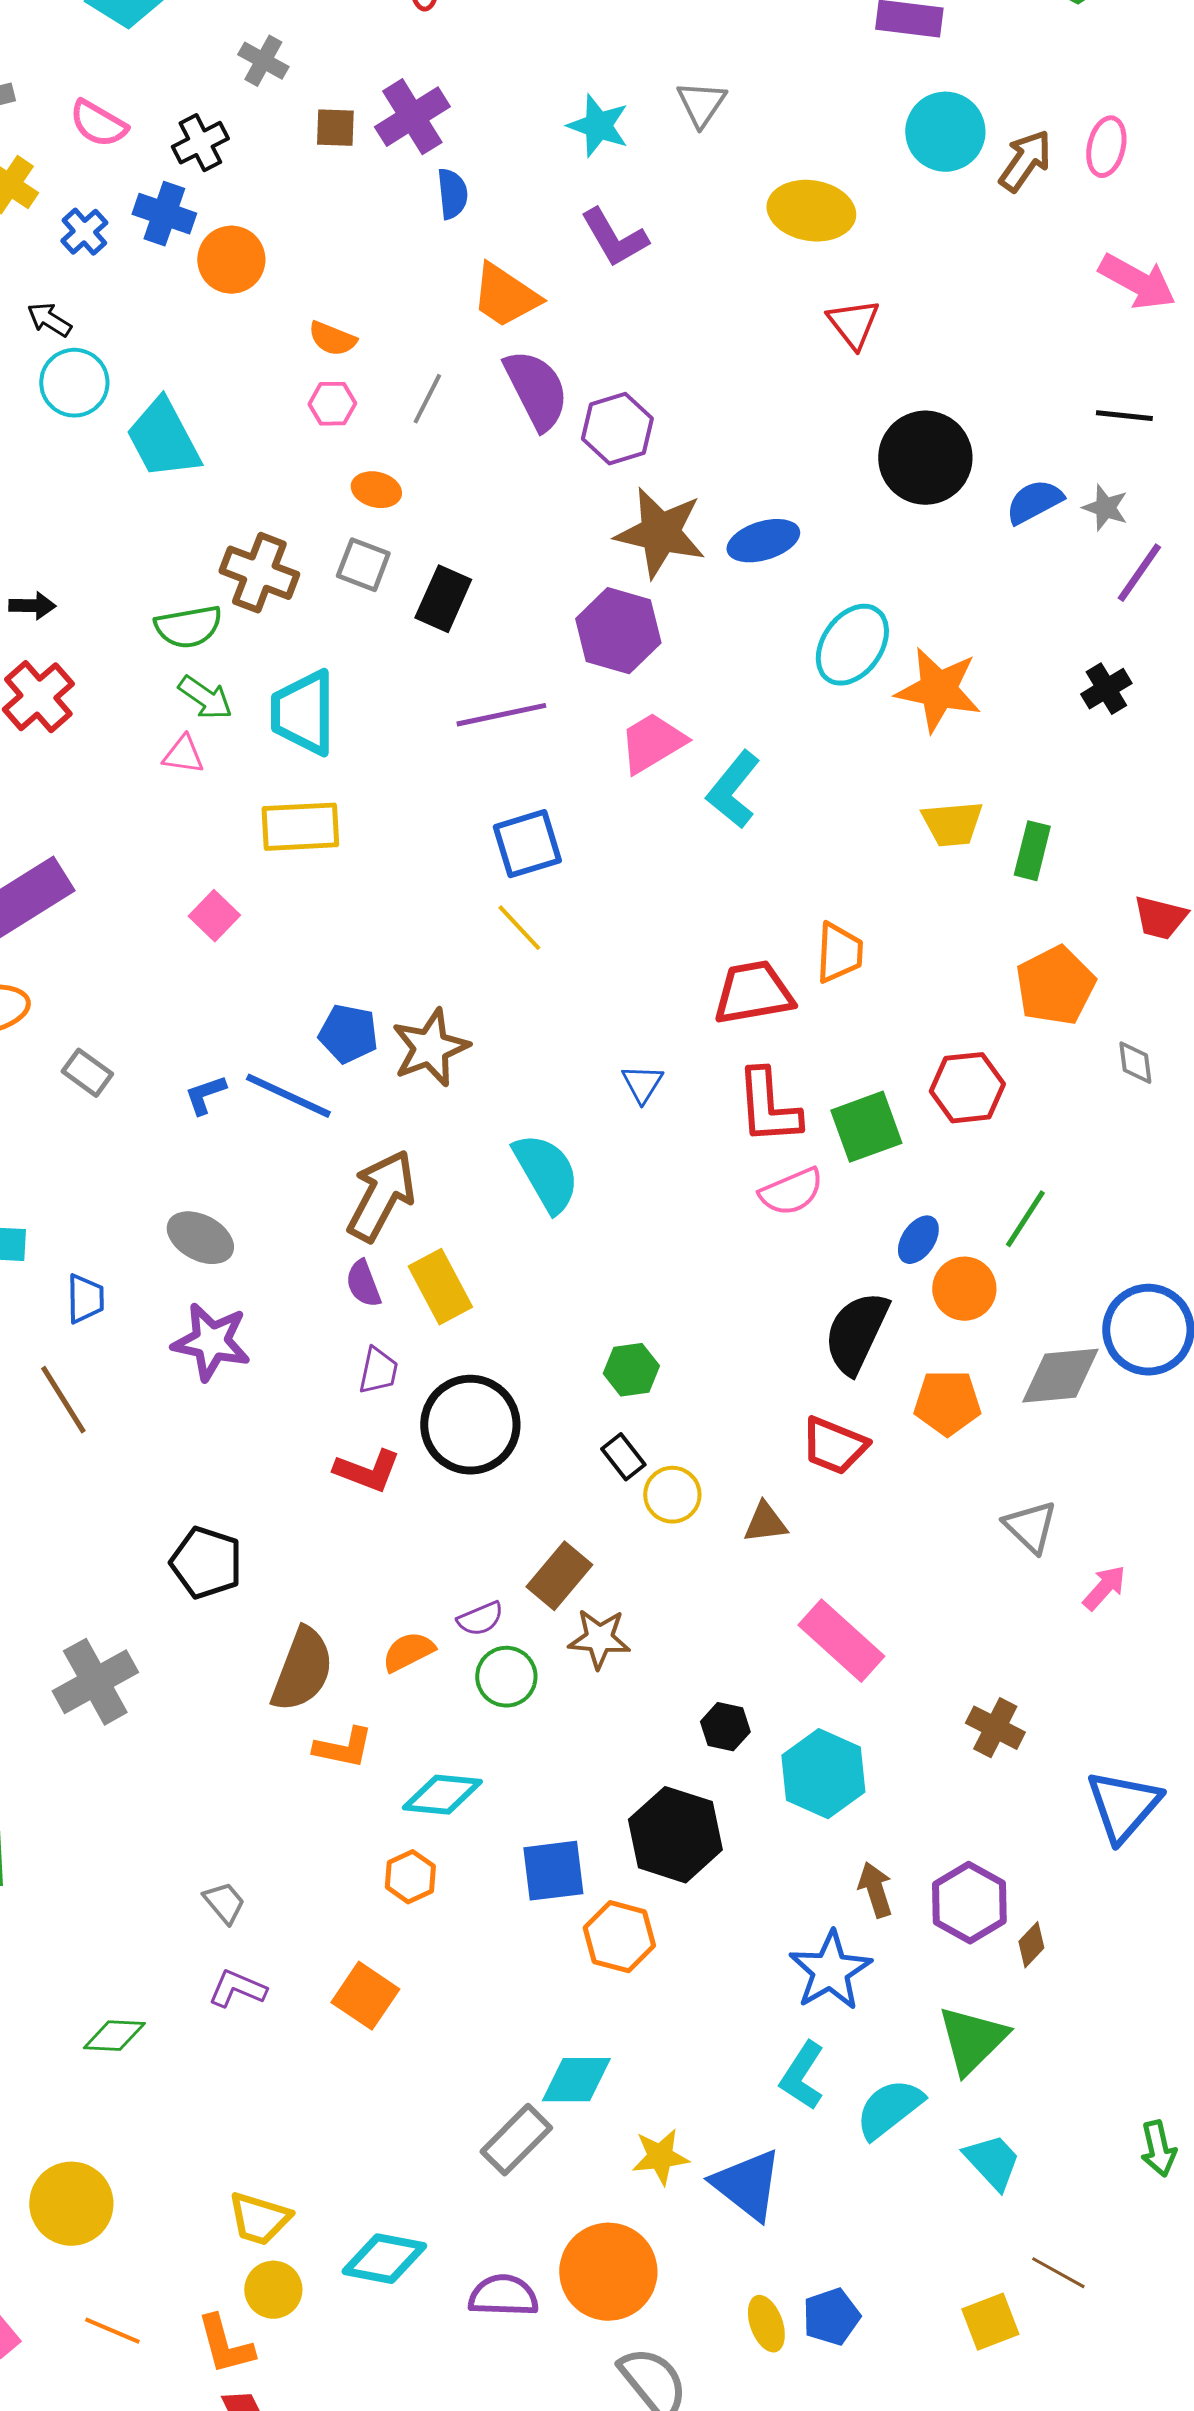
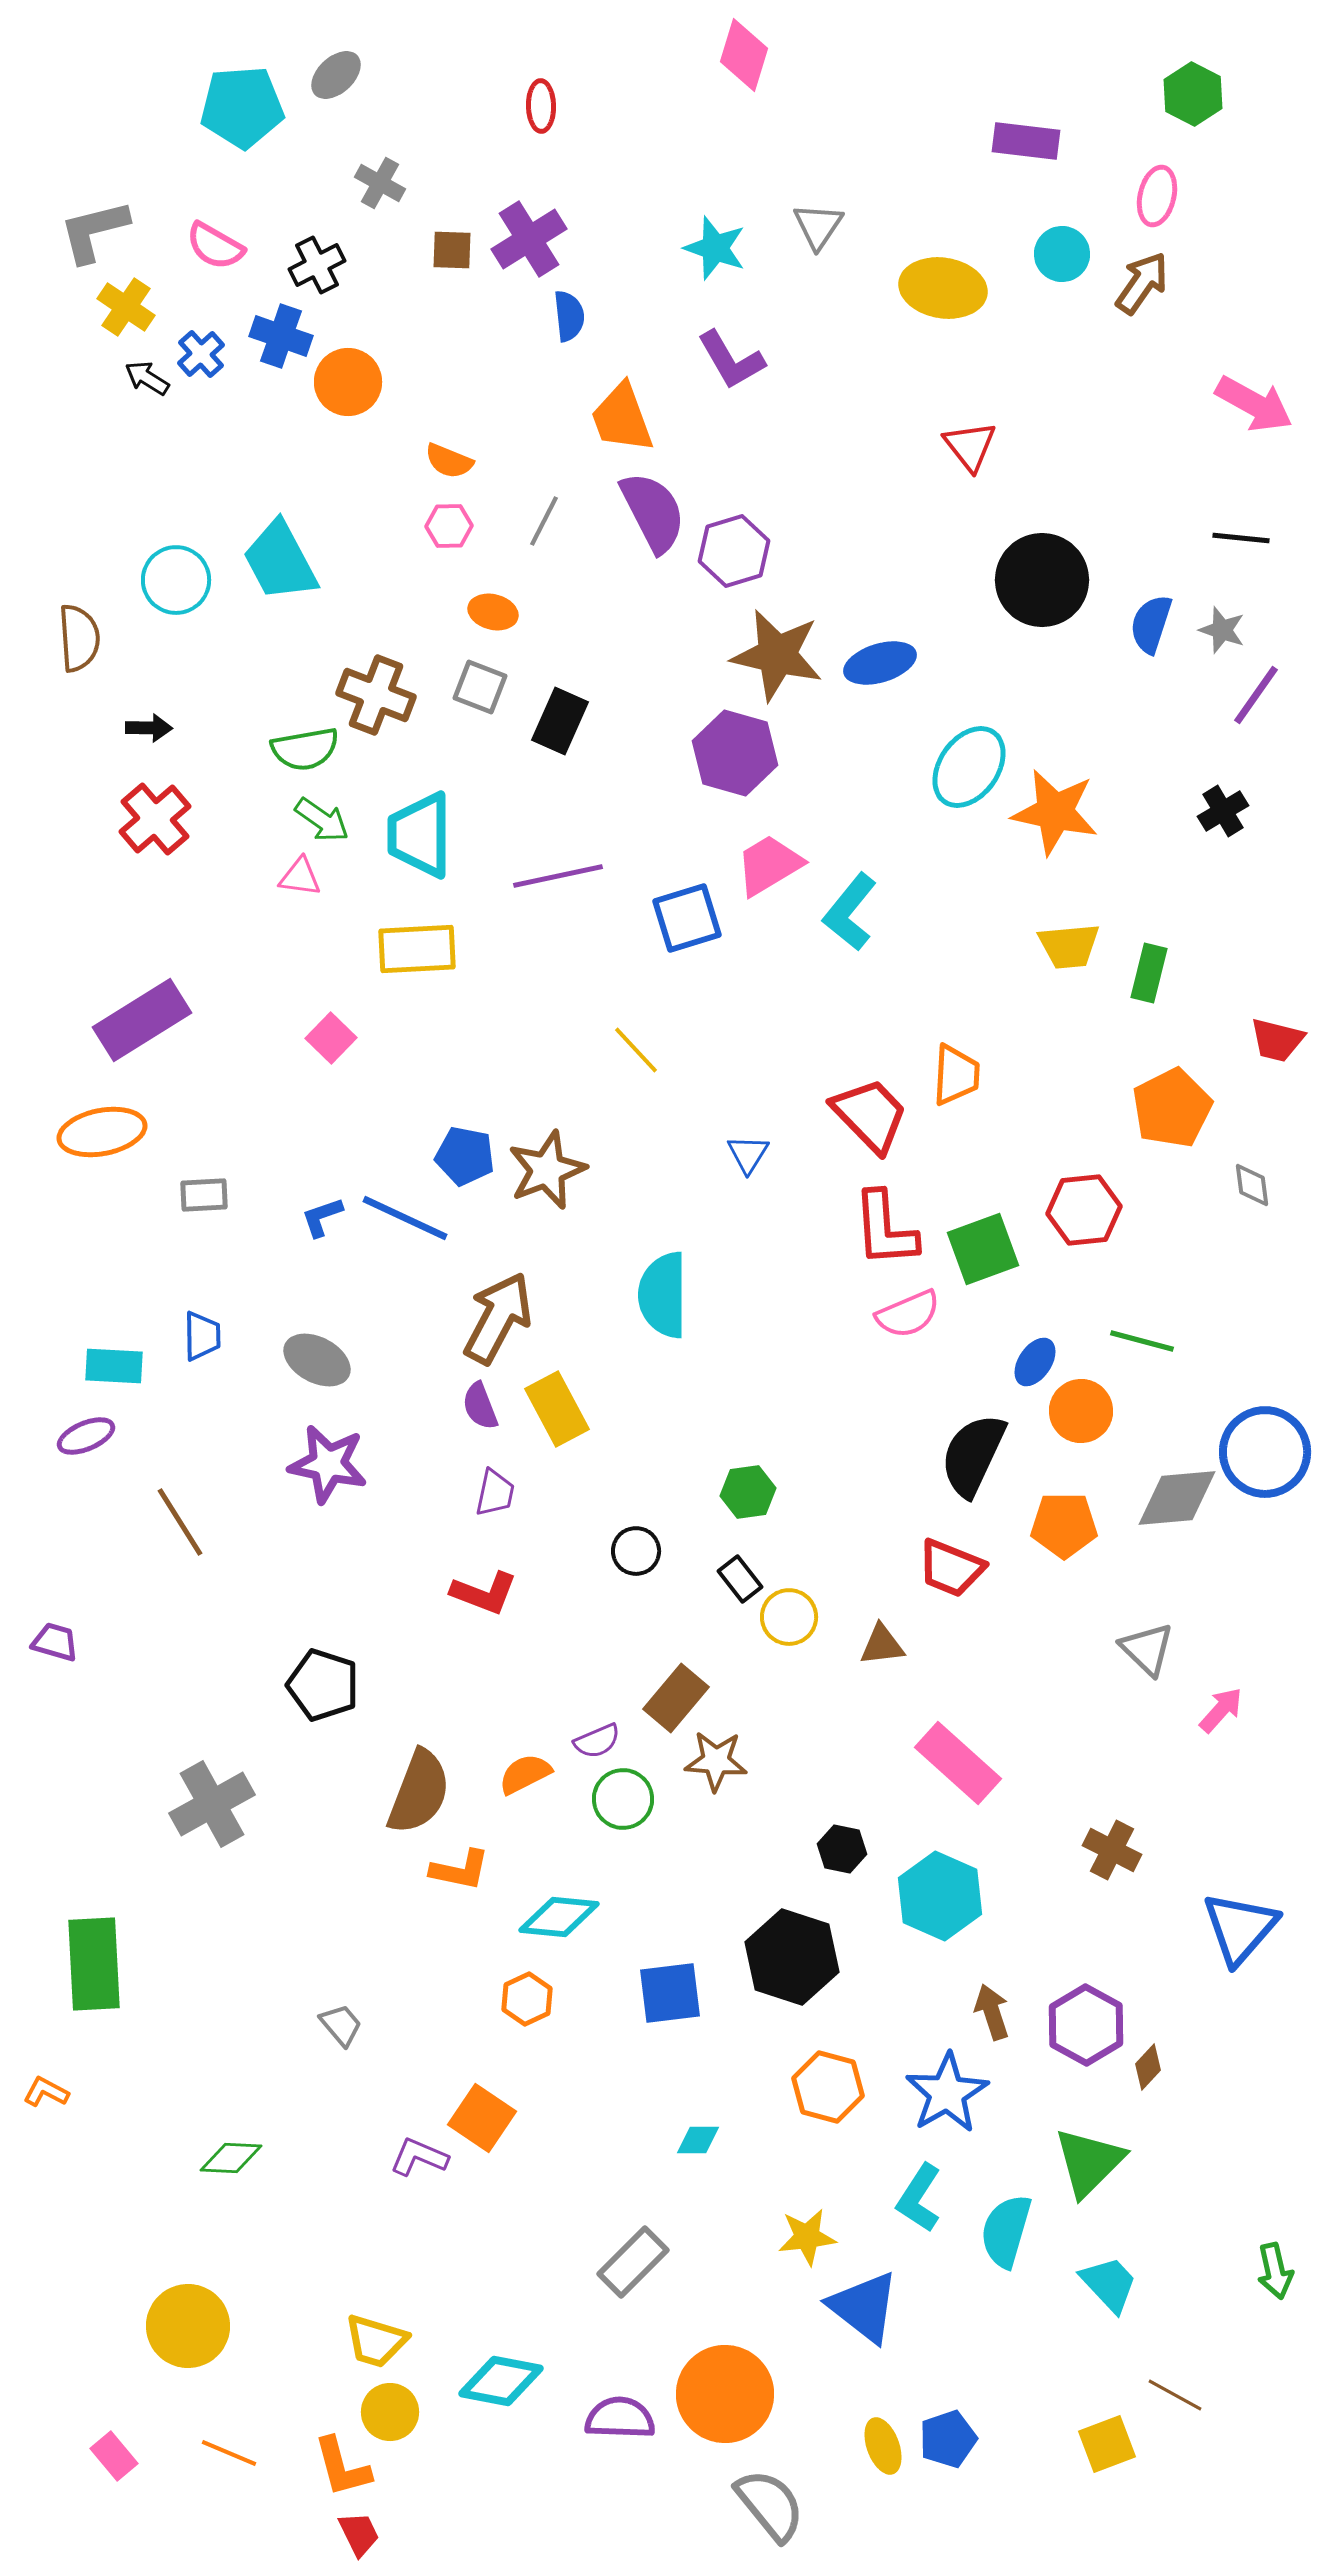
cyan circle: (945, 132) -> (1062, 254), size x0.7
pink ellipse: (1106, 147) -> (1157, 196), moved
yellow ellipse: (811, 211) -> (943, 288), moved
orange trapezoid: (505, 296) -> (622, 418), turned 36
black arrow: (49, 320) -> (147, 378), moved
cyan circle: (74, 383) -> (176, 580), moved
blue semicircle: (1034, 502) -> (1151, 624), turned -44
purple line: (501, 715) -> (558, 876), moved
blue square: (527, 844) -> (687, 918), moved
red trapezoid: (753, 993) -> (870, 1115), turned 56
gray rectangle: (87, 1073) -> (204, 1195), turned -39
blue triangle: (642, 1084) -> (748, 1154), moved
cyan semicircle: (546, 1173) -> (663, 1295), turned -150
green line: (1025, 1219) -> (1142, 1341), turned 72
blue trapezoid: (85, 1299) -> (202, 1336), moved
black circle: (470, 1425) -> (636, 1551), moved, size x0.5
orange hexagon: (619, 1937) -> (828, 2087), moved
purple L-shape: (237, 1989) -> (419, 2157), moved
cyan diamond: (576, 2080) -> (698, 2140), moved, size x0.6
cyan semicircle: (889, 2109) -> (1006, 2231), turned -36
yellow star: (660, 2157) -> (807, 2237), moved

